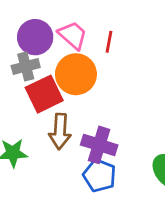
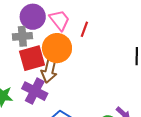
brown arrow: (60, 131) -> (49, 70), moved
purple cross: (99, 145) -> (35, 91), moved

